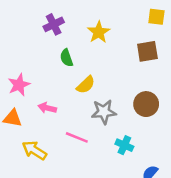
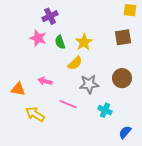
yellow star: (99, 32) -> (84, 42), moved
pink star: (19, 85) -> (38, 38), moved, turned -30

